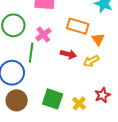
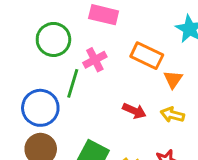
red arrow: (68, 54) -> (134, 111), moved
yellow arrow: (91, 61) -> (172, 115), moved, turned 35

